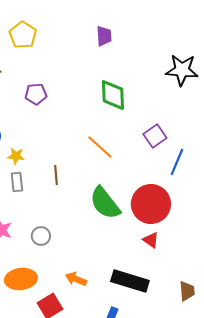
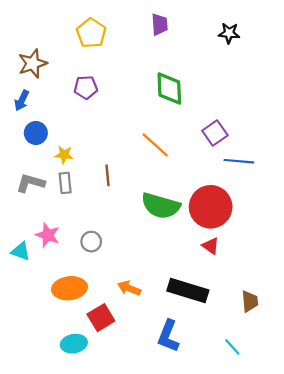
yellow pentagon: (23, 35) -> (91, 33), moved
black star: (182, 70) -> (229, 33), moved, size x0.6
blue line: (177, 162) -> (239, 161), turned 72
green semicircle: (105, 203) -> (161, 206), turned -36

